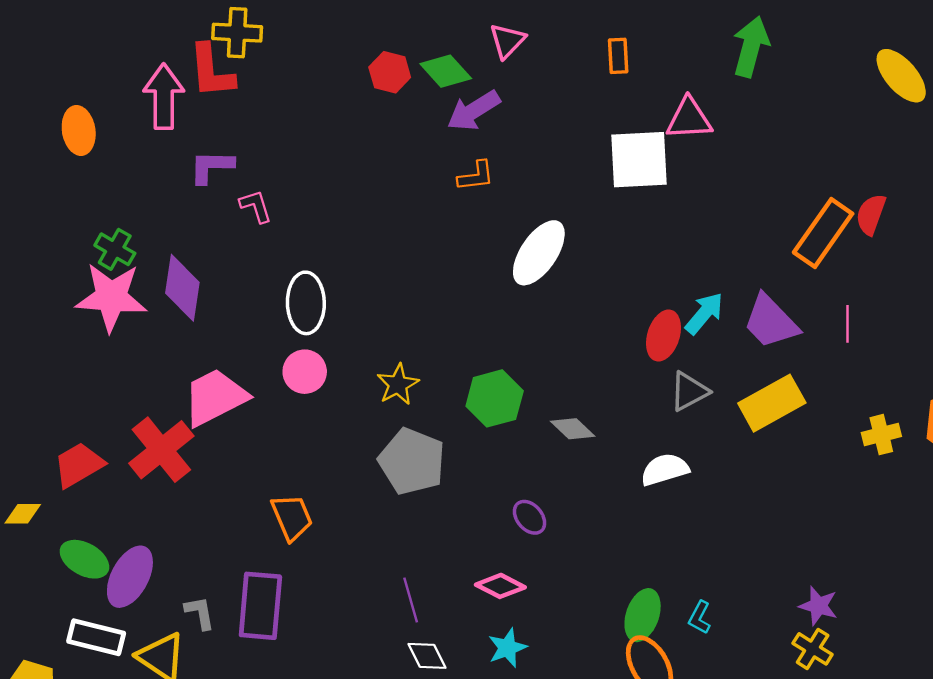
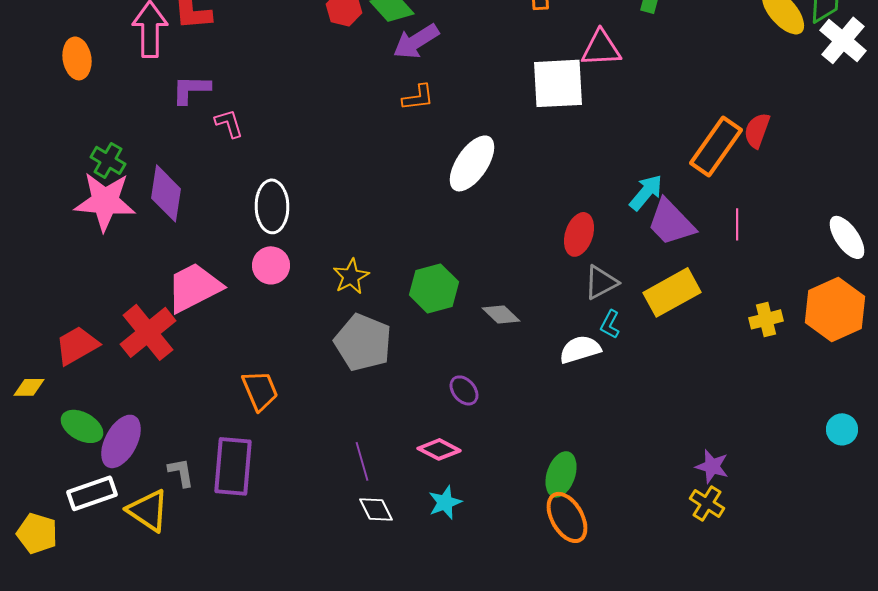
cyan arrow: (704, 313) -> (646, 192), moved
cyan L-shape: (700, 617) -> (610, 324), moved
white rectangle: (96, 637) -> (92, 493), turned -33

